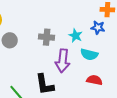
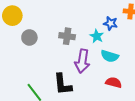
blue star: (98, 28) -> (111, 23), moved

